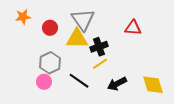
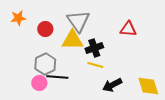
yellow line: (100, 64) -> (95, 65), turned 49
black line: (79, 81) -> (57, 77), moved, turned -30

